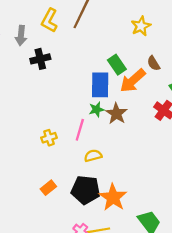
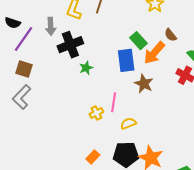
black cross: (40, 59) -> (70, 45), size x1.4
green star: (97, 109) -> (86, 68), moved
yellow cross: (49, 138) -> (96, 113), moved

